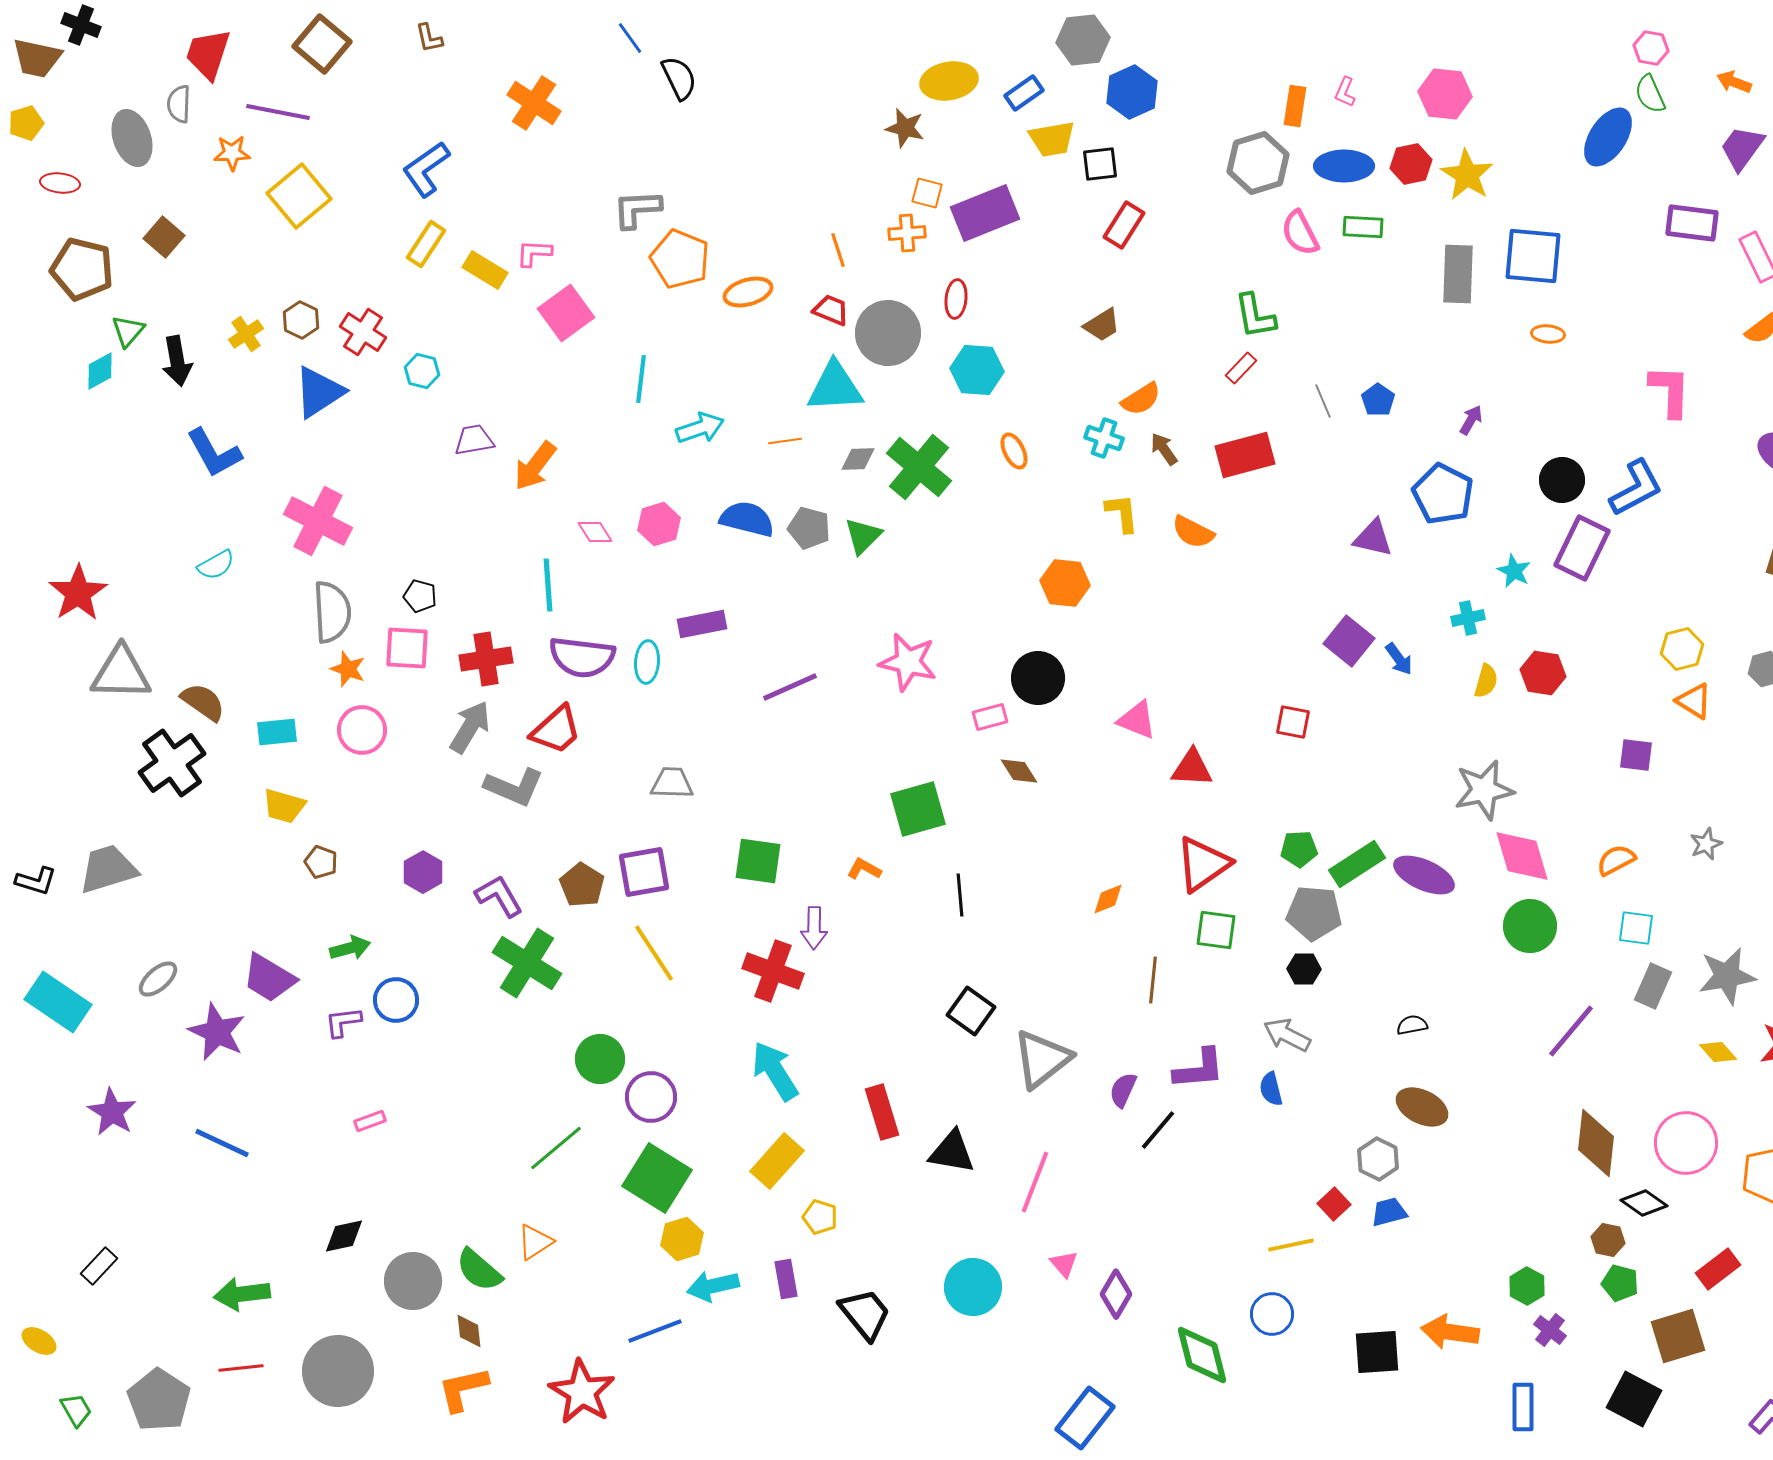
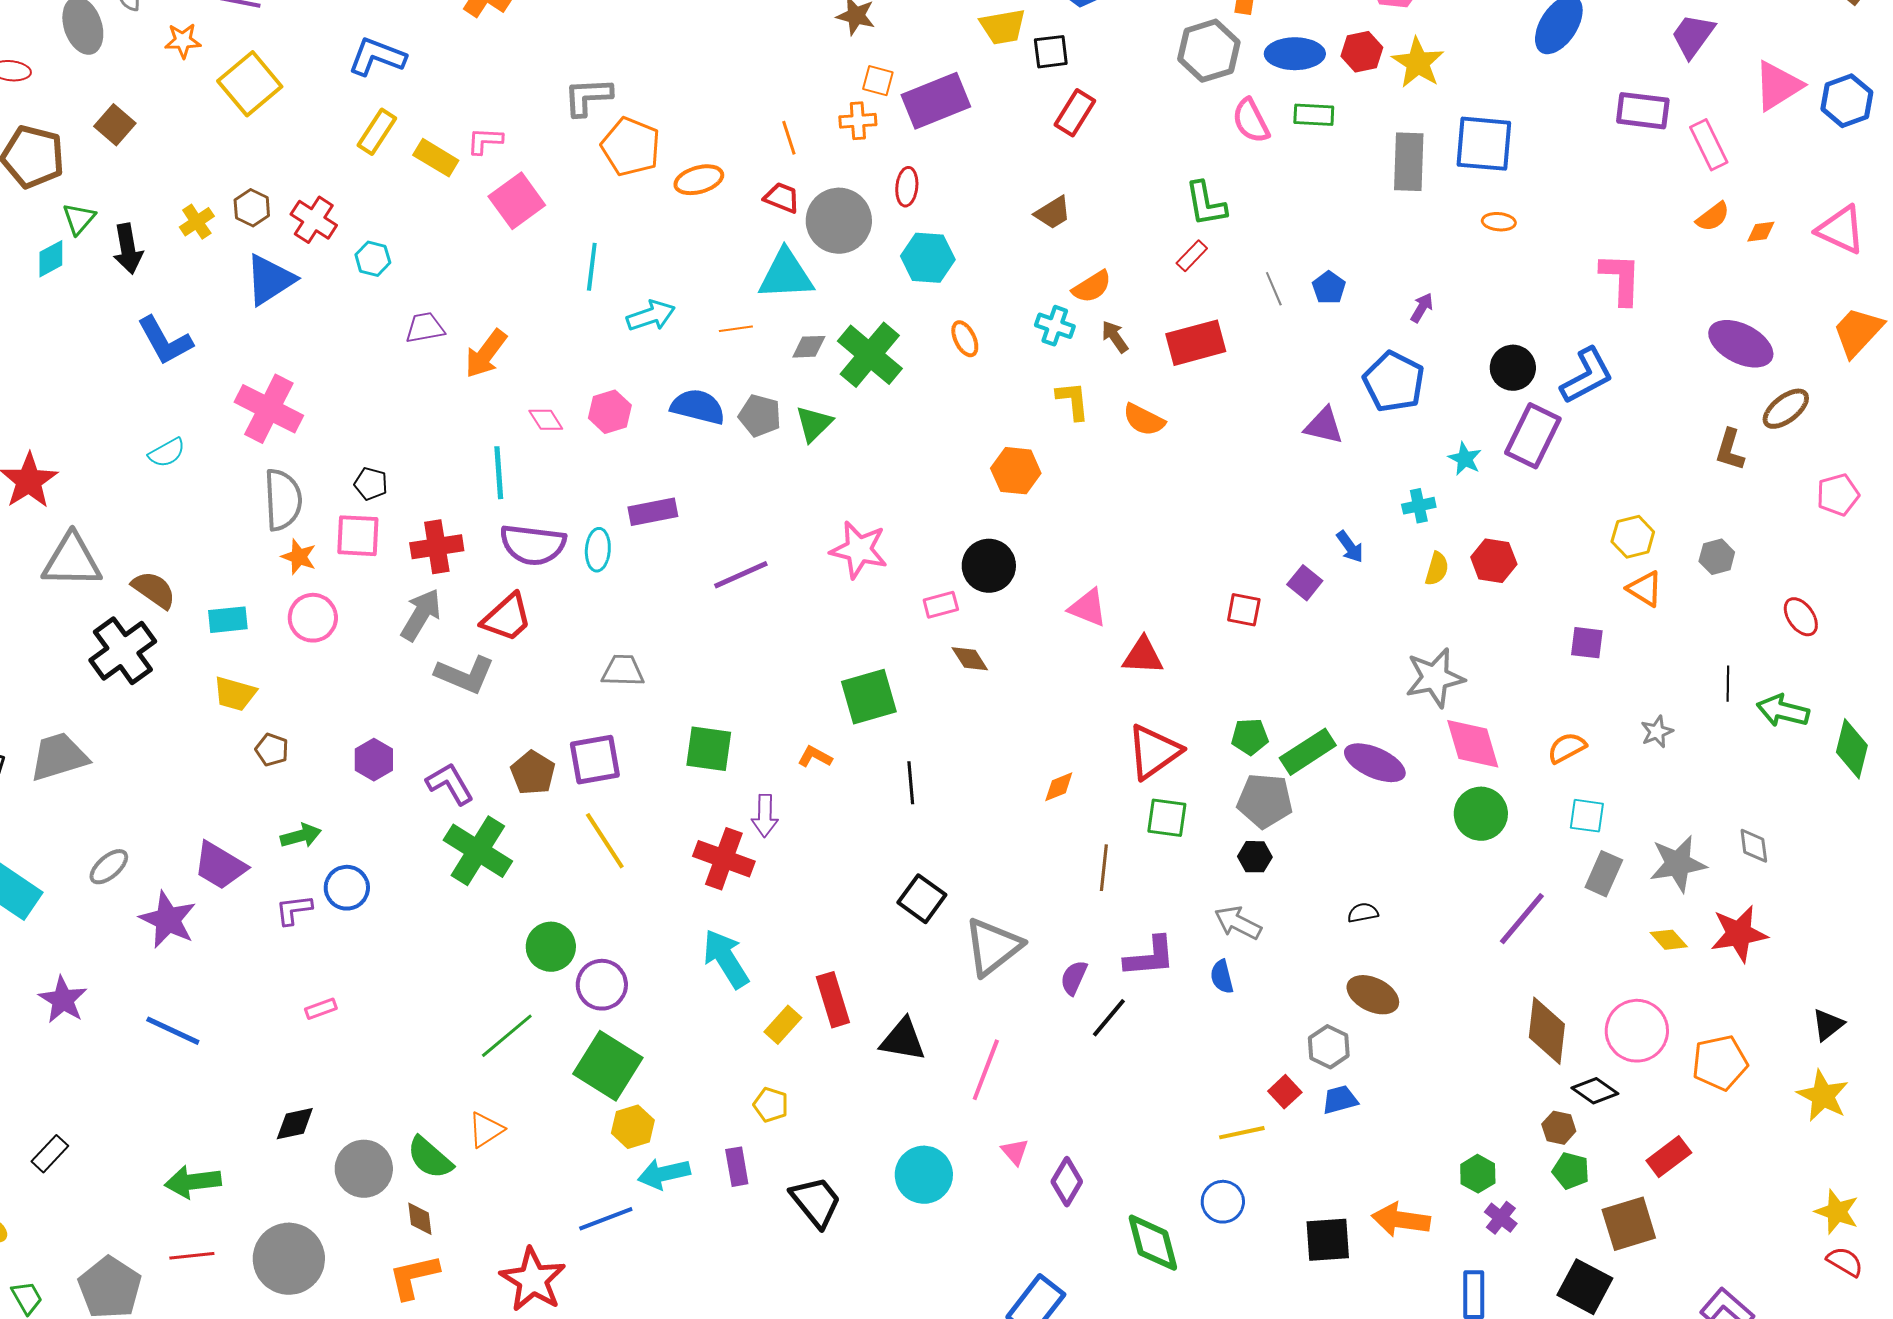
blue L-shape: (426, 169) -> (377, 57), turned 56
purple square: (1349, 641) -> (1305, 583), moved, size x0.7
yellow rectangle: (777, 1161) -> (783, 1025), moved, size x0.7

